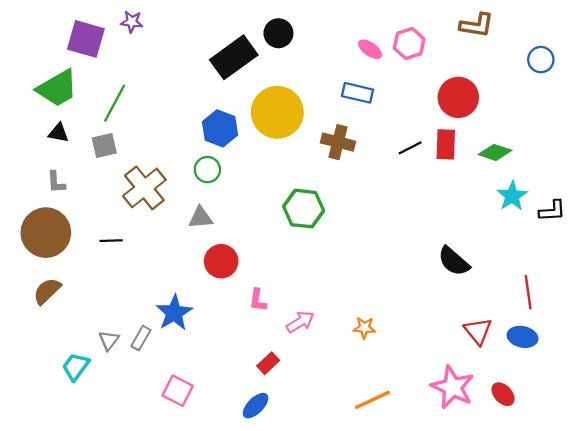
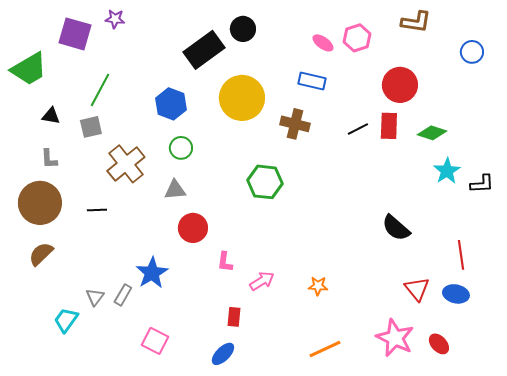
green trapezoid: (57, 88) -> (29, 69), moved
blue hexagon: (220, 128) -> (171, 104), moved
red rectangle: (268, 363) -> (234, 317), turned -42

